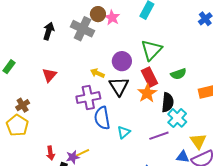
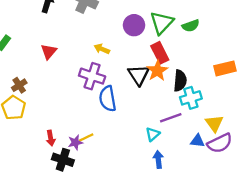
purple circle: (122, 61) -> (134, 25), moved
green semicircle: (178, 74) -> (191, 26), moved
black triangle: (119, 86) -> (139, 75), moved
purple cross: (88, 98) -> (92, 76), turned 30
cyan cross: (177, 118) -> (191, 98), turned 30
cyan triangle: (124, 132) -> (153, 134), moved

